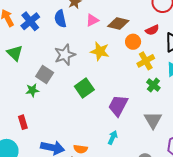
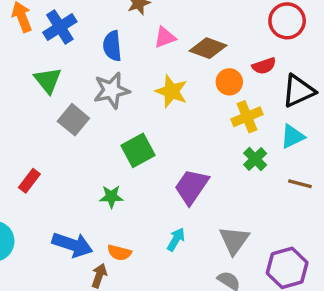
blue semicircle: (60, 19) -> (112, 46), moved
green triangle: (15, 53) -> (48, 80), moved
green star: (32, 90) -> (111, 197), moved
gray triangle: (153, 120) -> (234, 240), moved
red rectangle: (23, 122) -> (29, 181), moved, turned 48

